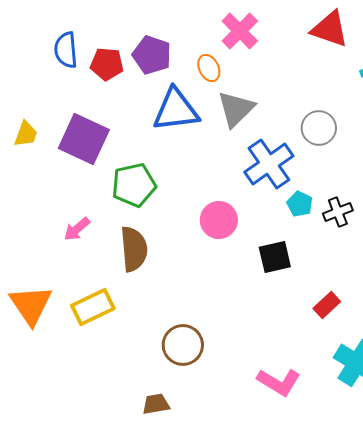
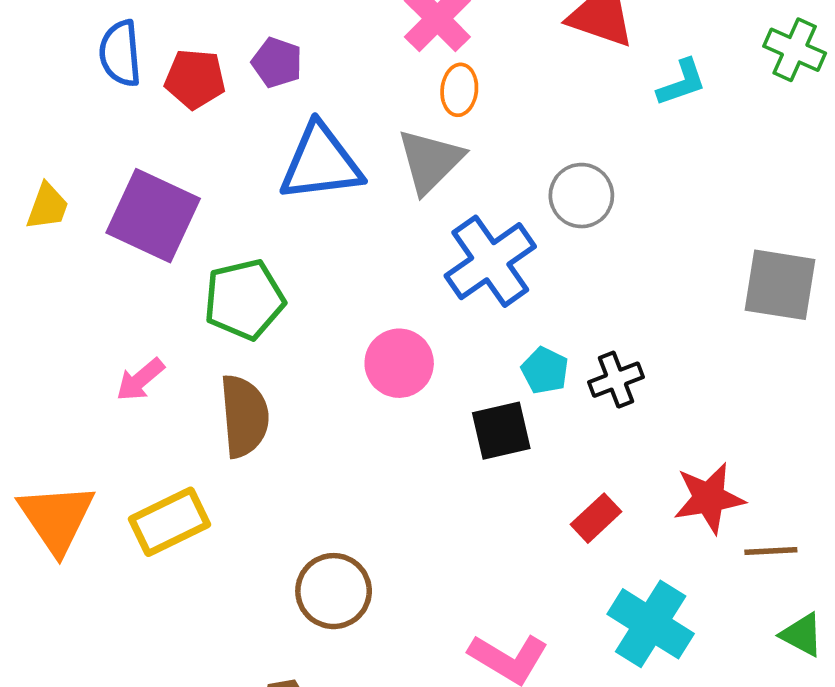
purple pentagon: (152, 55) -> (277, 62), size x0.7
orange ellipse: (209, 68) -> (459, 90), moved, turned 32
cyan pentagon: (300, 204) -> (545, 370), moved
black cross: (338, 212) -> (616, 380), moved

